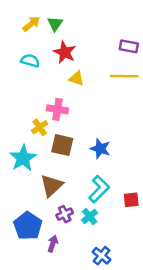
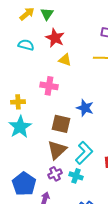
yellow cross: (40, 127) -> (18, 102), moved, turned 32
brown square: (62, 145) -> (61, 124), moved
blue star: (100, 149) -> (85, 108), moved
brown triangle: (52, 186) -> (57, 150), moved
cyan cross: (90, 216) -> (76, 176), turned -32

